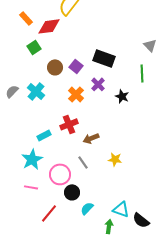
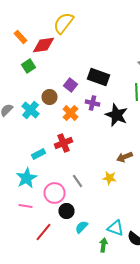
brown circle: (55, 67) -> (50, 97), moved
purple cross: (98, 84) -> (92, 103), turned -32
black star: (122, 96) -> (116, 115), size x1.6
brown arrow: (91, 138) -> (124, 157), moved

